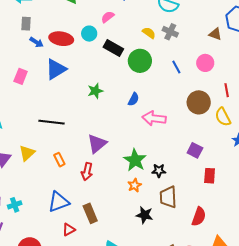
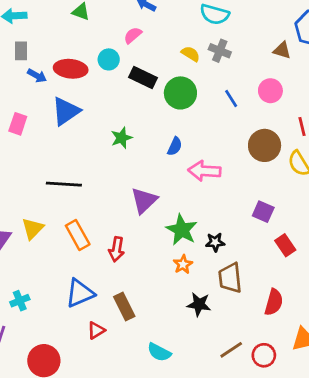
purple triangle: (97, 144) -> (144, 200), moved
orange rectangle: (59, 160) -> (78, 235), size x1.5
red rectangle: (210, 176) -> (285, 245), turned -35

